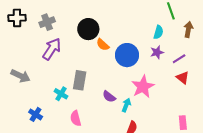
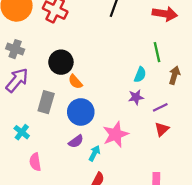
gray cross: (47, 22) -> (15, 49), turned 35
blue circle: (127, 55) -> (81, 112), moved
red triangle: (183, 78) -> (162, 129), turned 32
gray rectangle: (80, 80) -> (46, 102), moved
purple semicircle: (109, 97) -> (76, 141), turned -80

